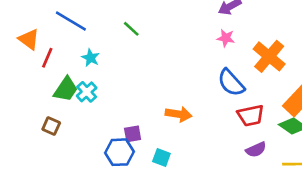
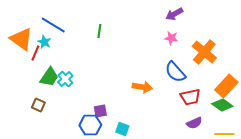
green line: (131, 29) -> (99, 31), turned 56
orange triangle: (29, 39) -> (21, 39), size x1.4
cyan star: (91, 58) -> (44, 42), moved
orange arrow: (179, 114) -> (142, 87), moved

